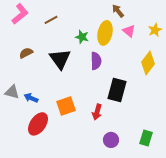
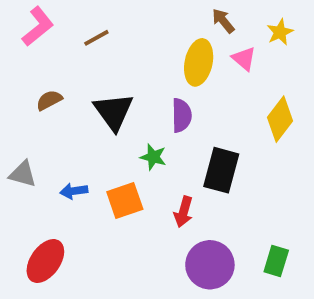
yellow star: (155, 30) -> (280, 32), moved
green star: (82, 37) -> (153, 157), moved
blue arrow: (31, 98) -> (74, 191), moved, turned -32
red ellipse: (38, 124) -> (45, 261), moved
purple circle: (111, 140) -> (210, 265), size x1.6

